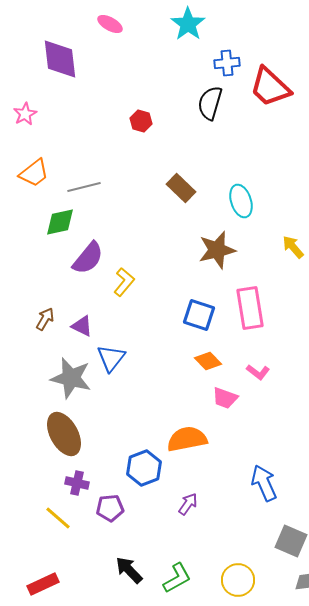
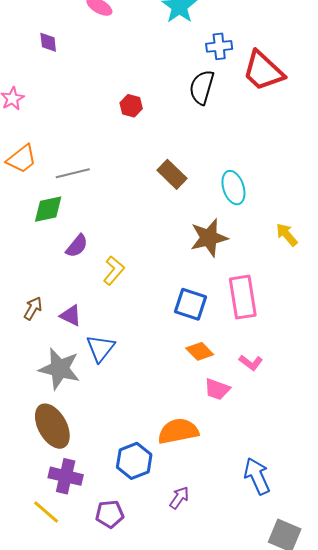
purple diamond: (60, 59) -> (48, 42), size x0.5
purple semicircle: (88, 258) -> (77, 246), size x0.7
purple cross: (77, 483) -> (66, 476), size x1.4
purple pentagon: (110, 508) -> (110, 514), moved

